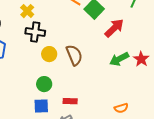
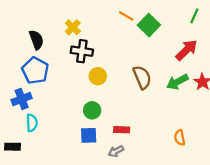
red arrow: (114, 28) -> (186, 50), moved
brown semicircle: (74, 55) -> (142, 77), moved
orange semicircle: (121, 108) -> (180, 138), turned 96

